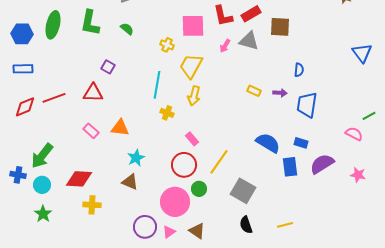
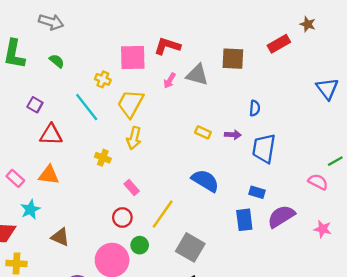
red rectangle: (251, 14) -> (279, 44), moved
red L-shape: (223, 16) -> (167, 46), turned 120
cyan line: (157, 85) -> (87, 107), moved, turned -48
red triangle: (93, 93) -> (51, 135), moved
blue semicircle: (268, 143) -> (205, 181), moved
cyan star: (136, 158) -> (30, 209), moved
red circle: (184, 165) -> (122, 218), size x0.7

